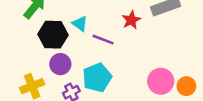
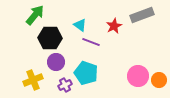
cyan triangle: (80, 24) -> (80, 25), moved
cyan pentagon: (97, 78) -> (86, 73), turned -30

